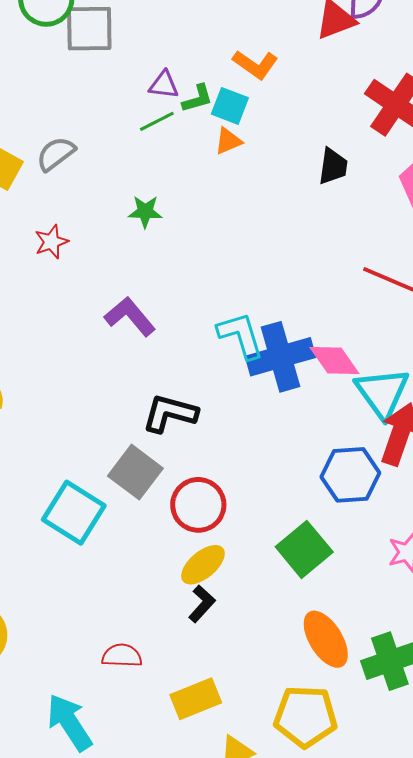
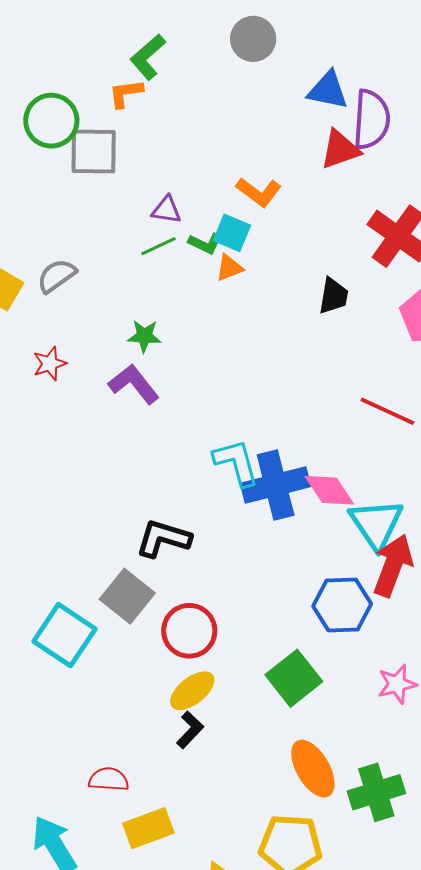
green L-shape: (197, 99) -> (205, 243), moved, turned 40
purple L-shape: (130, 317) -> (134, 384), moved
yellow rectangle: (196, 699) -> (148, 828), moved

